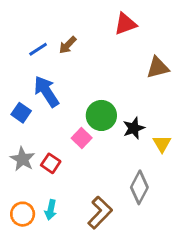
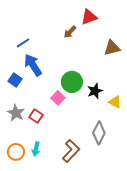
brown arrow: (68, 45) -> (70, 32), moved
blue line: (38, 49) -> (23, 43), moved
yellow triangle: (162, 144) -> (115, 102), turned -32

